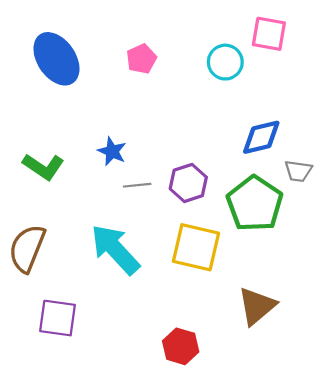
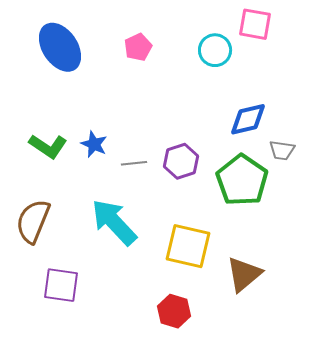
blue star: (112, 151) -> (94, 144), moved
yellow square: (196, 247) -> (188, 246), moved

